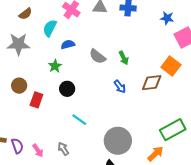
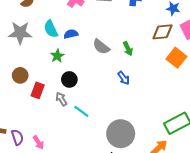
cyan semicircle: (50, 28) -> (51, 29), moved, turned -54
brown diamond: (152, 83) -> (163, 32), moved
gray arrow: (63, 149) -> (61, 99), moved

